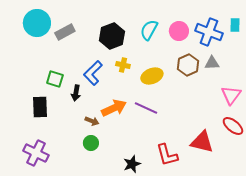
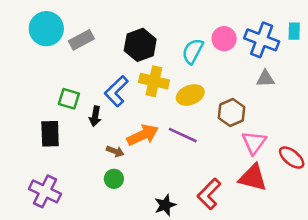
cyan semicircle: (149, 30) -> (193, 51), moved
yellow cross: (123, 65) -> (154, 81), size x1.6
brown hexagon: (188, 65) -> (232, 113), moved
pink triangle: (231, 95) -> (254, 143), moved
red L-shape: (167, 155) -> (209, 194), turned 60

